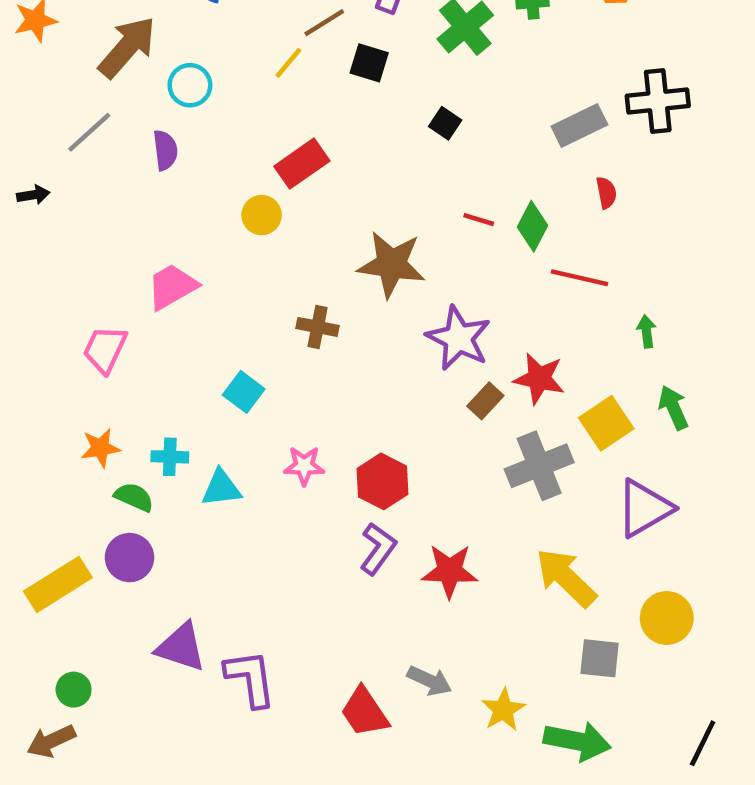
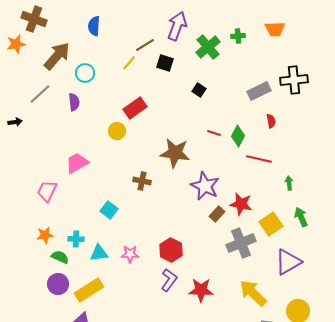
pink star: (304, 466) -> (130, 254), moved
yellow rectangle: (58, 584) -> (89, 290), moved

